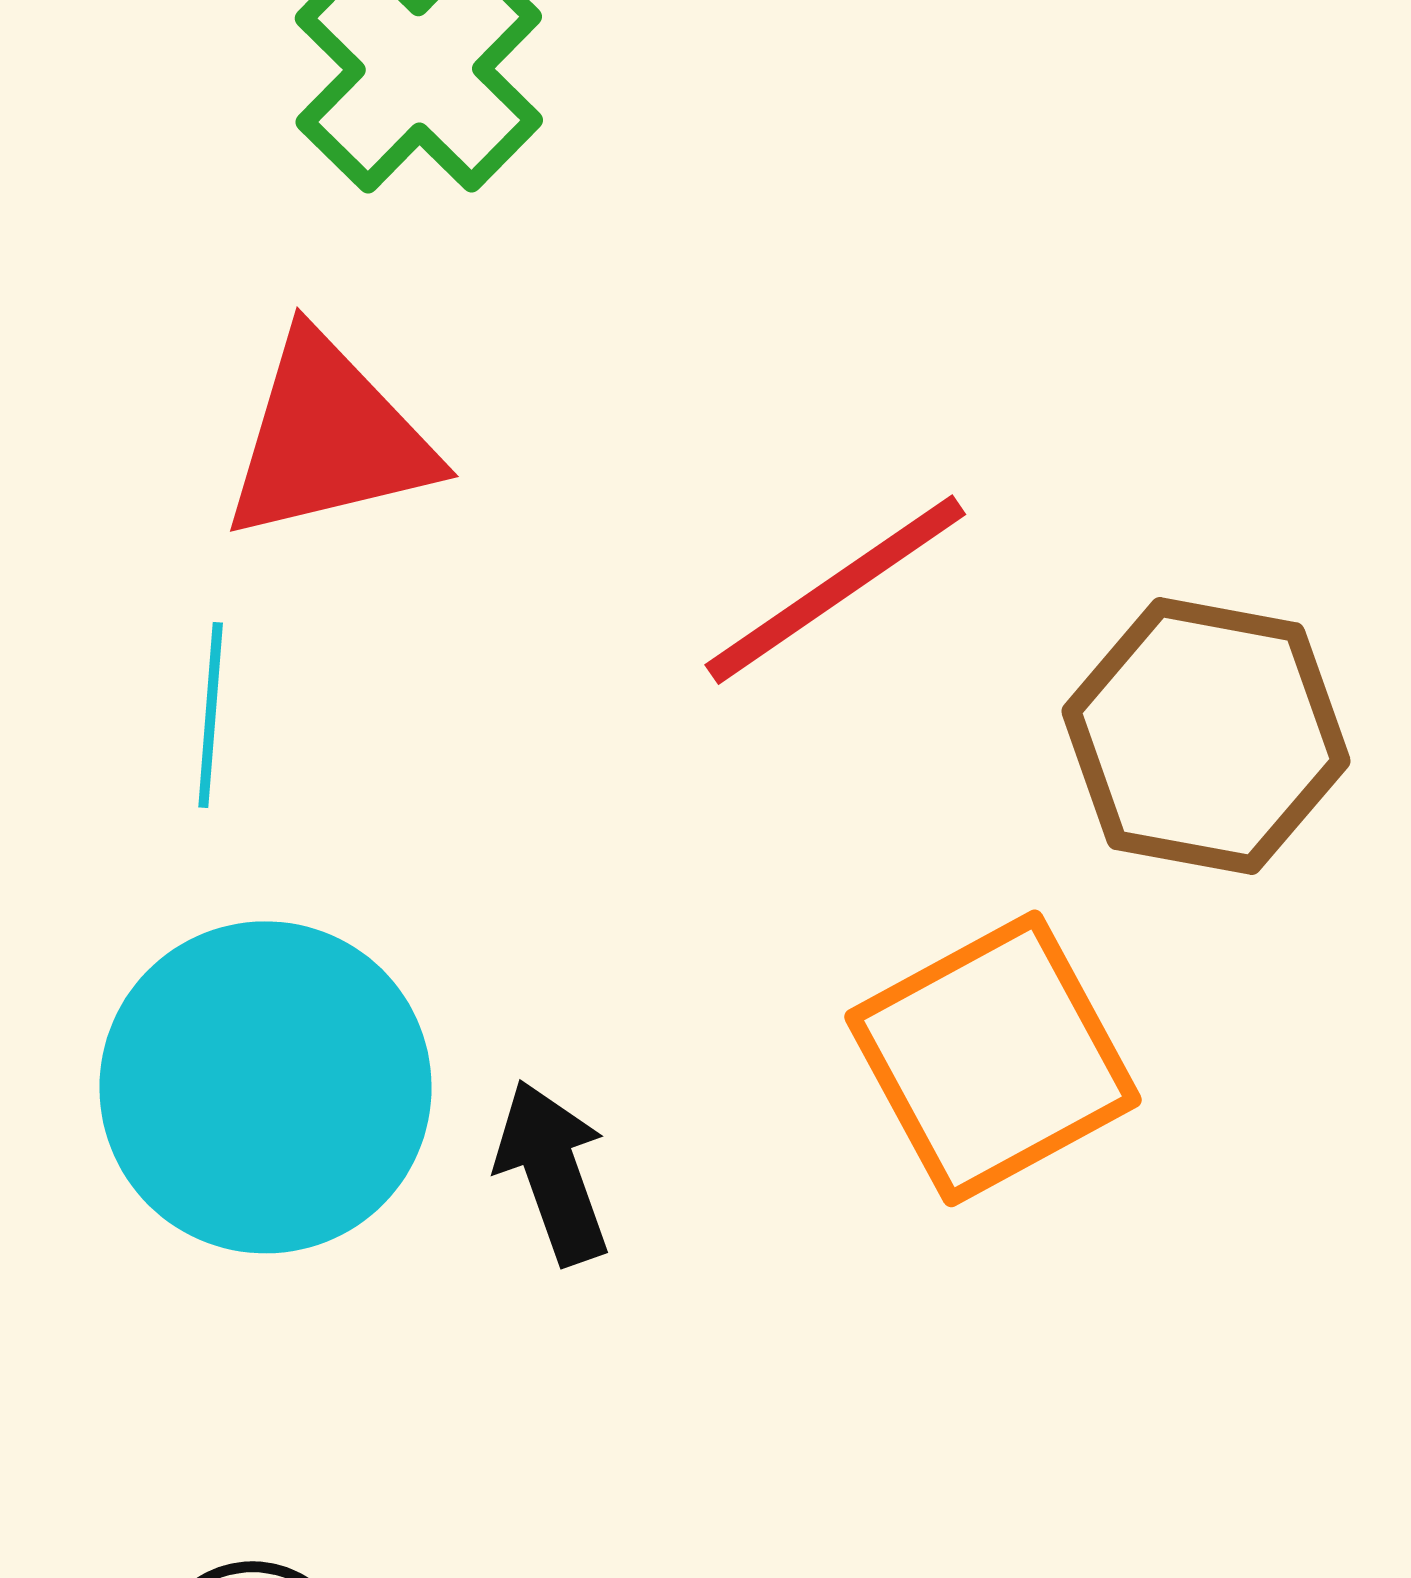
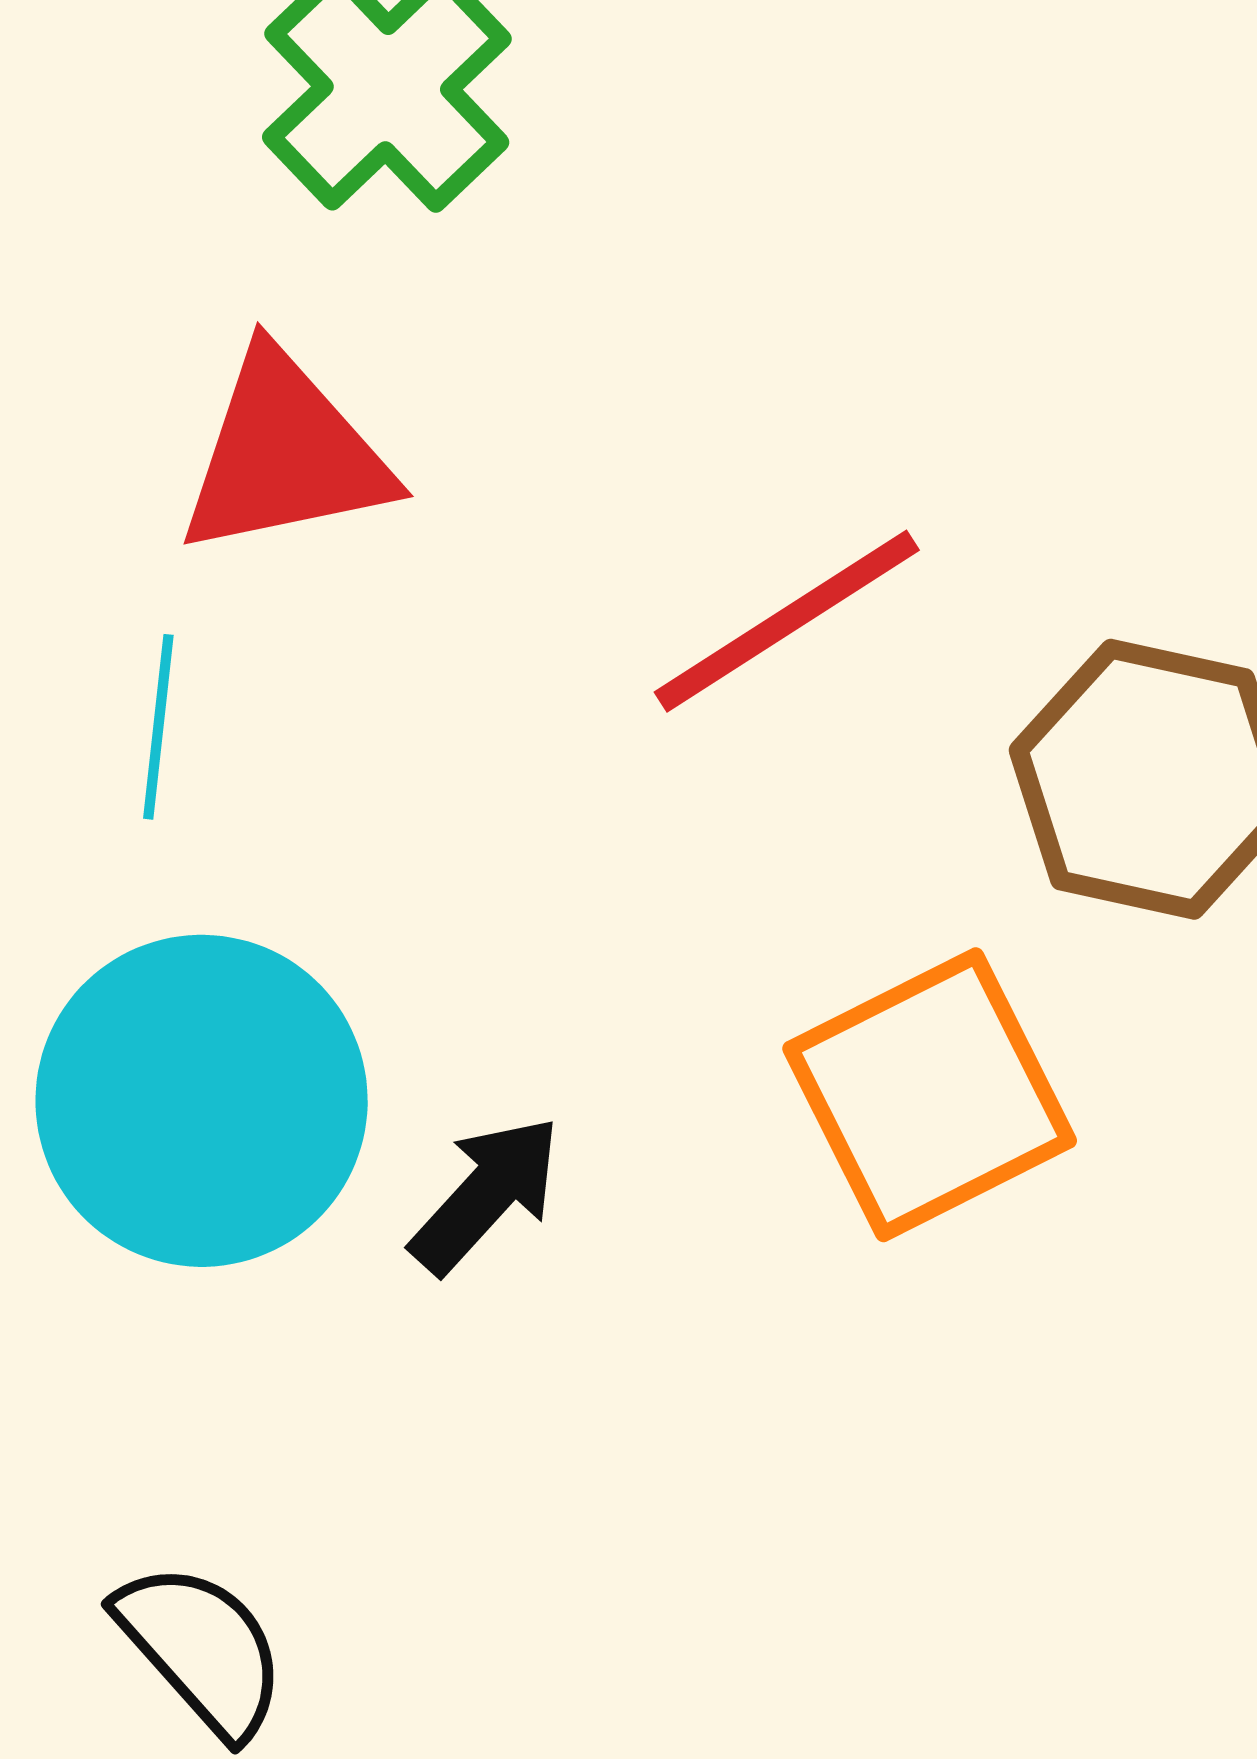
black arrow: (553, 1172) -> (486, 1195), turned 60

